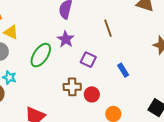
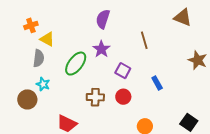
brown cross: (72, 87) -> (95, 97), moved
red circle: (92, 94) -> (123, 97), moved

